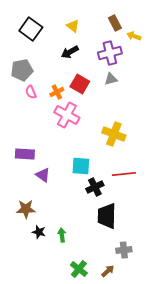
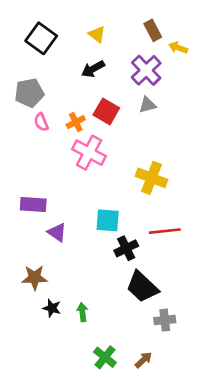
purple cross: (110, 53) -> (146, 70), turned -30
black trapezoid: (107, 216) -> (142, 287), turned -48
gray cross: (124, 250) -> (165, 320), moved

